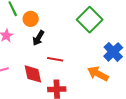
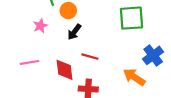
green square: (90, 20) -> (131, 18), turned 35

